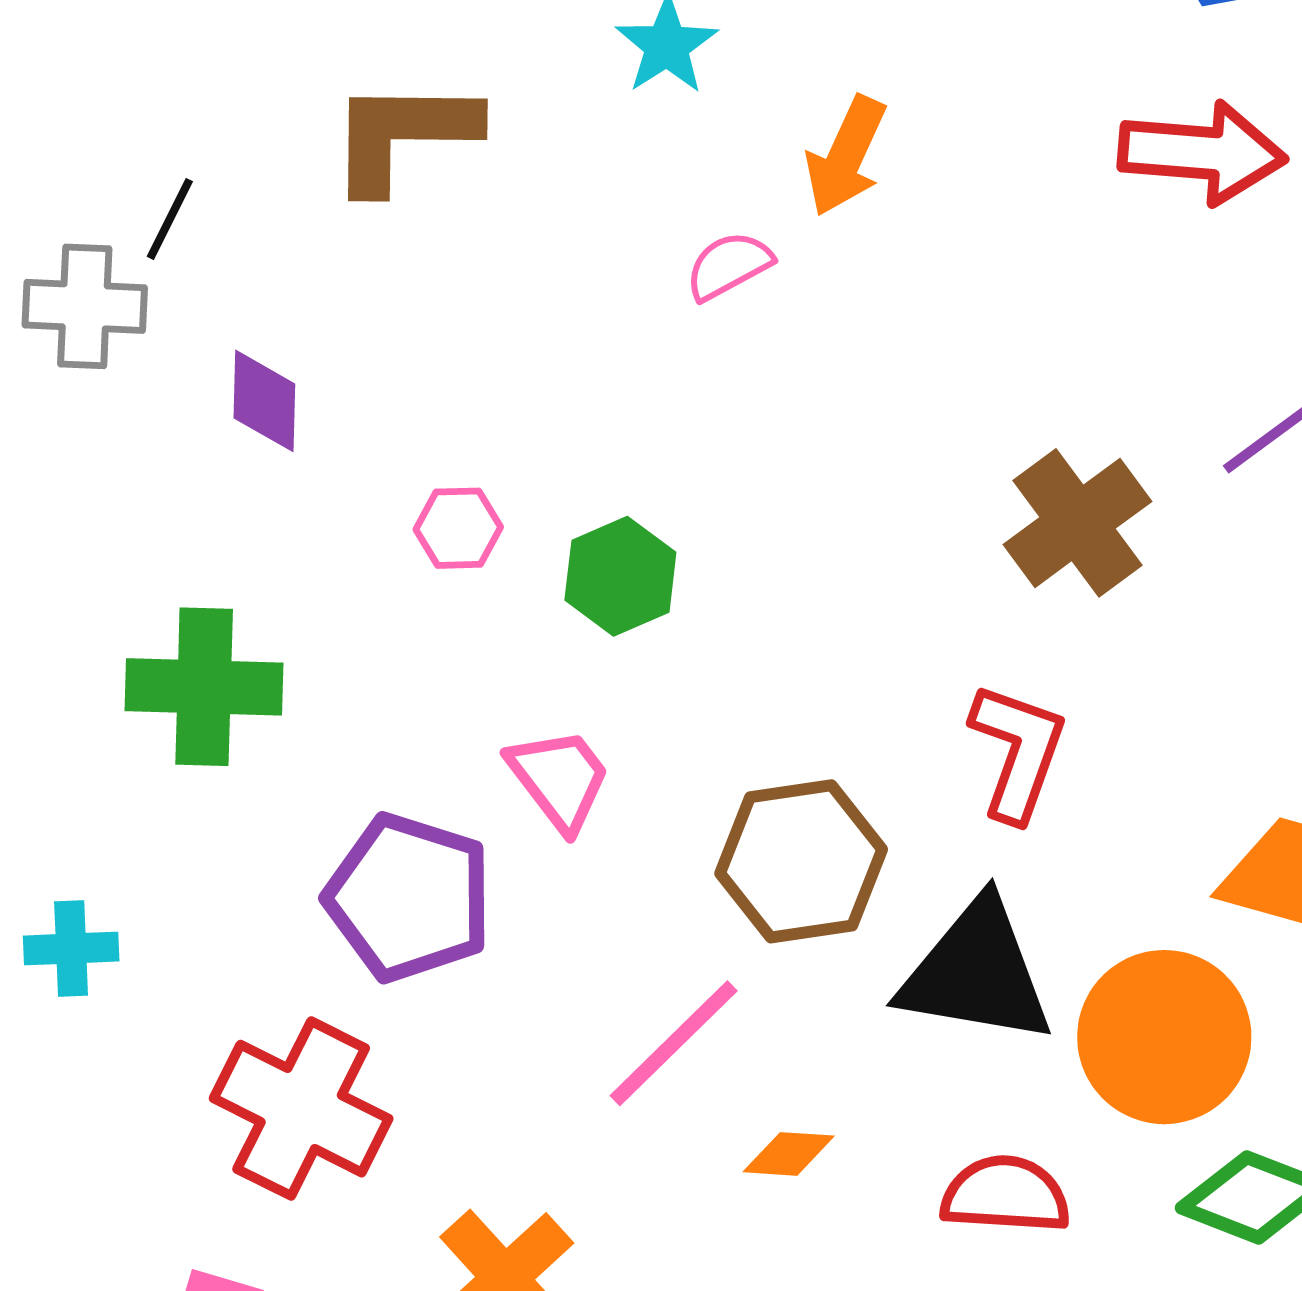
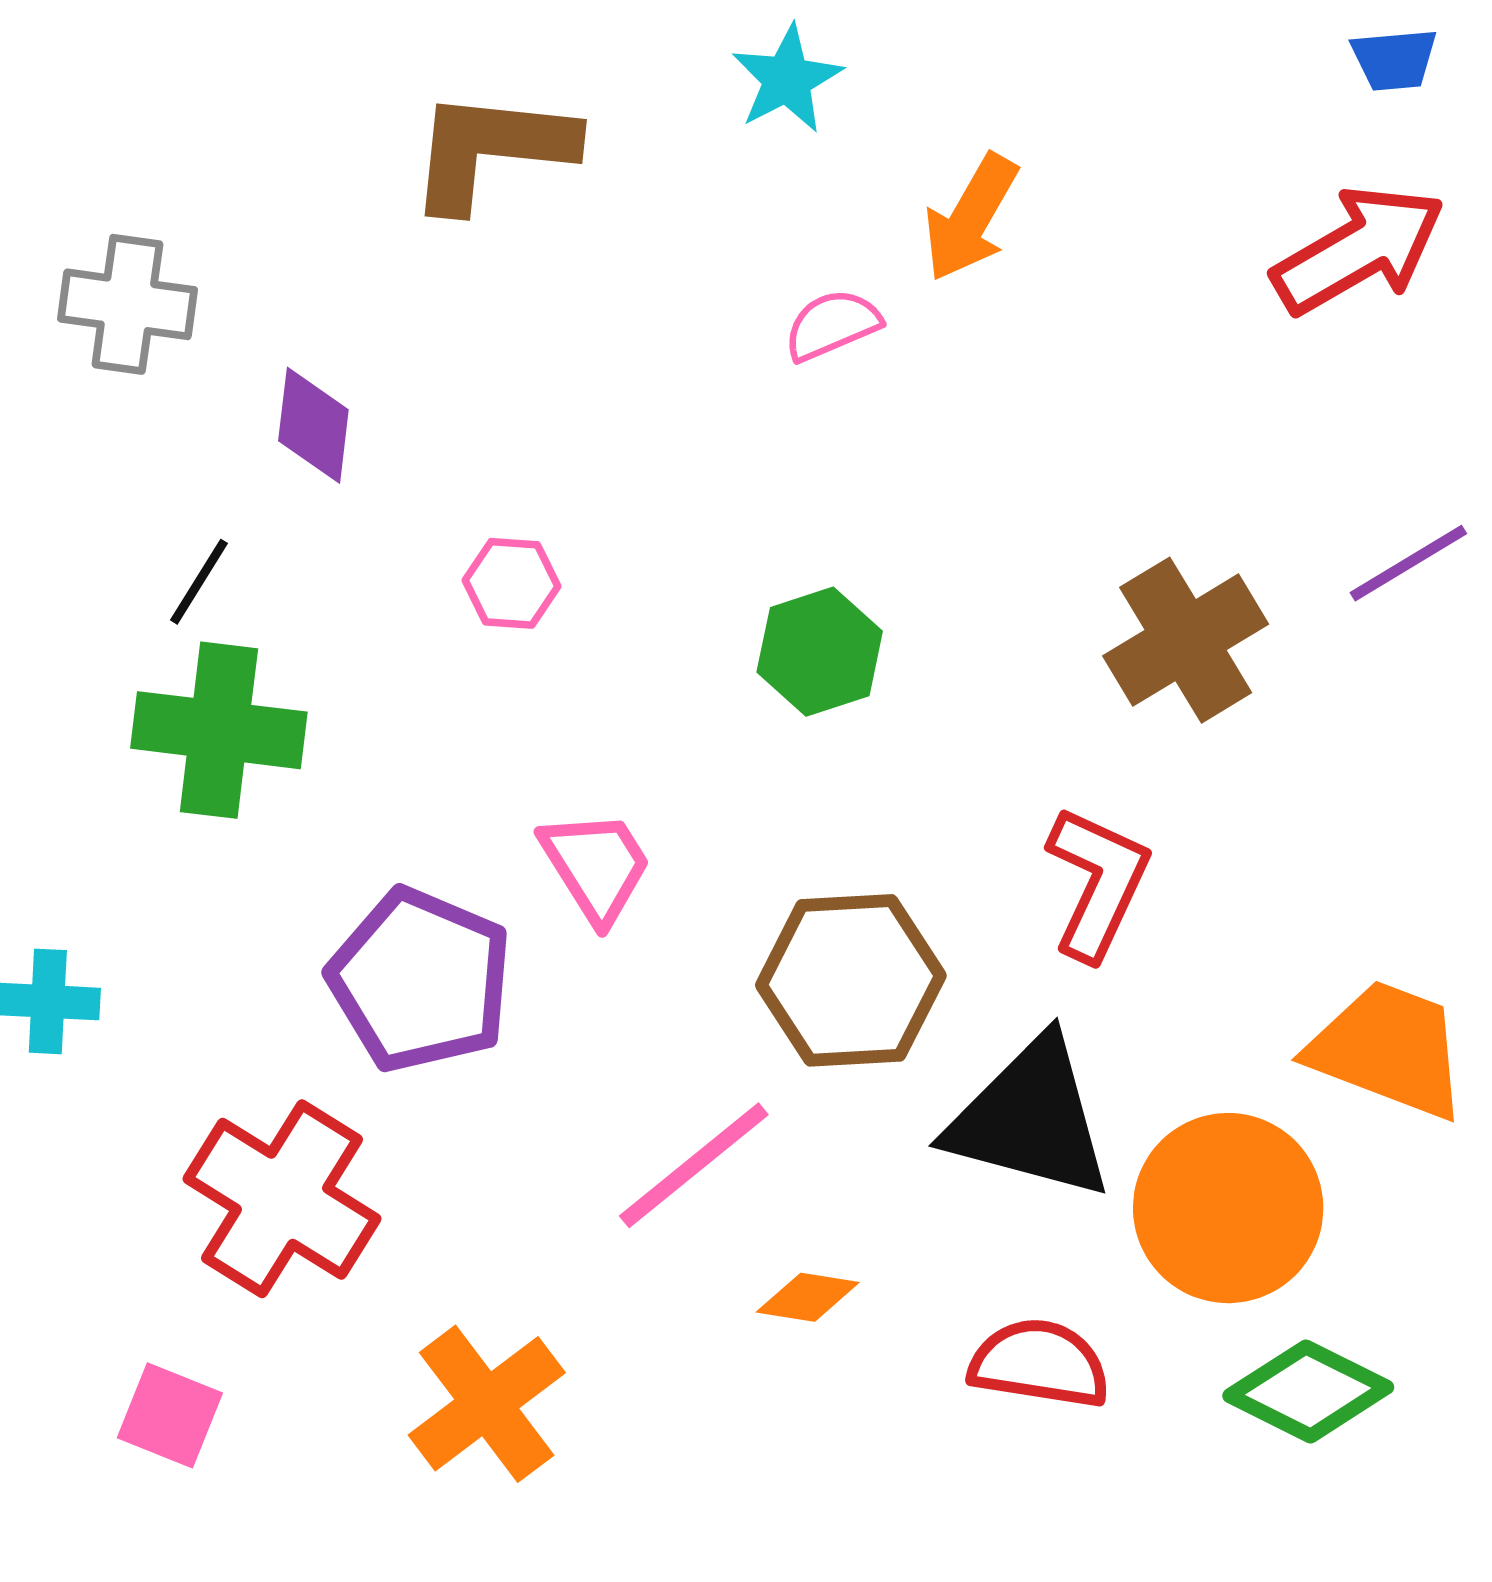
red arrow: (1202, 153) -> (1359, 250), turned -40
black line: (170, 219) -> (199, 582), moved
green hexagon: (620, 576) -> (820, 652), moved

